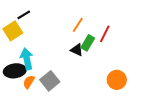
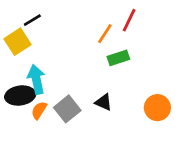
red line: (105, 34) -> (129, 20), moved
green rectangle: (88, 43) -> (118, 58), turned 42
black triangle: (77, 50) -> (104, 102), moved

